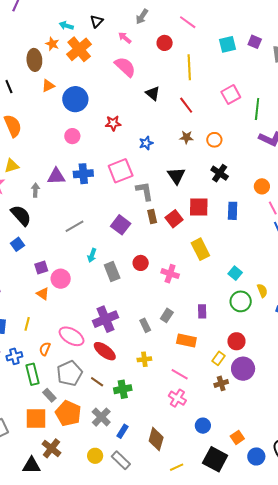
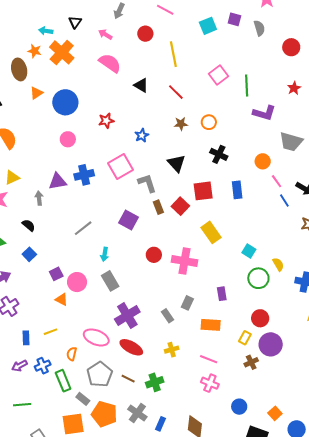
black semicircle: (21, 215) -> (29, 225), size x0.6
gray rectangle: (112, 271) -> (110, 281), moved
pink cross: (170, 274) -> (185, 261), size x1.4
yellow line: (27, 324) -> (50, 332), turned 64

